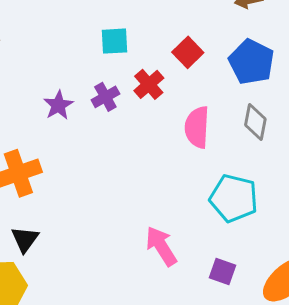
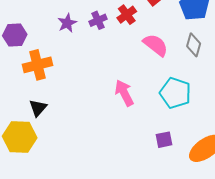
pink semicircle: (197, 127) -> (156, 45), turned 120
pink arrow: (161, 246) -> (124, 93), moved
purple square: (222, 271) -> (164, 140), turned -36

